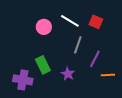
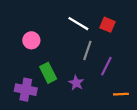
pink circle: (44, 27) -> (31, 40), moved
orange line: (108, 75) -> (121, 94), moved

